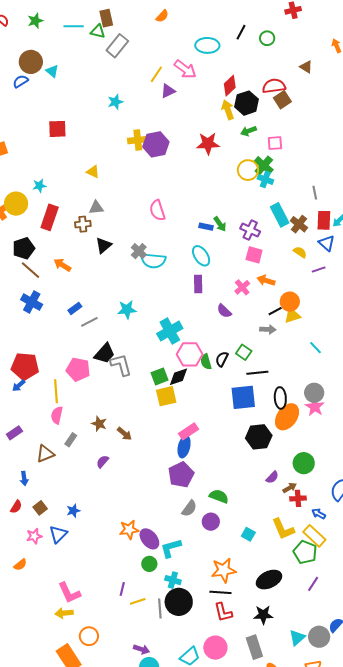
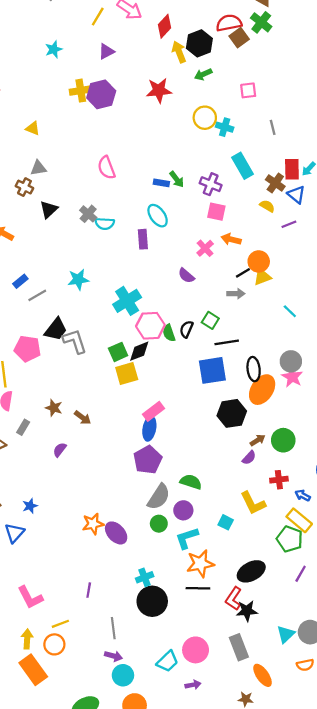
red diamond: (230, 86) -> (164, 26), moved
purple triangle: (168, 91) -> (106, 52), moved
pink square: (275, 143) -> (248, 90), moved
green cross: (264, 165) -> (261, 22), moved
gray line: (315, 193) -> (273, 127), moved
brown cross: (83, 224) -> (24, 187), turned 35
brown cross: (299, 224) -> (275, 183), moved
cyan semicircle: (153, 261) -> (105, 224), size x0.7
purple rectangle: (198, 284) -> (143, 239), moved
brown arrow: (290, 488) -> (258, 440), moved
gray semicircle: (189, 508) -> (159, 497), size x1.4
yellow L-shape: (283, 529) -> (253, 503), moved
cyan L-shape: (171, 548) -> (187, 538), moved
green circle: (149, 564) -> (159, 524), moved
cyan cross: (173, 580) -> (145, 577), turned -35
yellow line: (138, 601) -> (60, 624), moved
gray line: (160, 609) -> (113, 628), moved
red L-shape: (223, 612) -> (233, 599), moved, turned 50
yellow arrow: (64, 613) -> (27, 639), moved, turned 102

